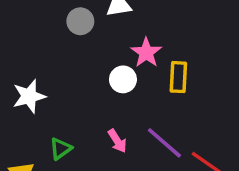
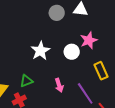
yellow rectangle: (178, 77) -> (101, 71), moved, turned -42
white star: (29, 96) -> (40, 51), moved, turned -30

